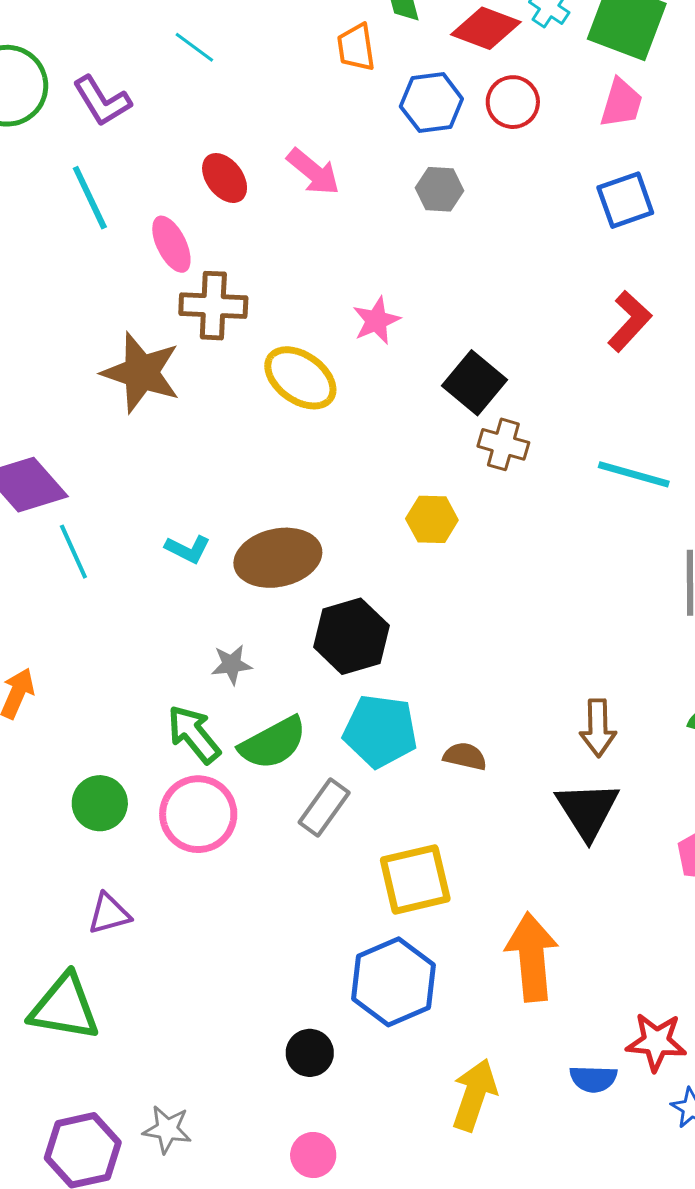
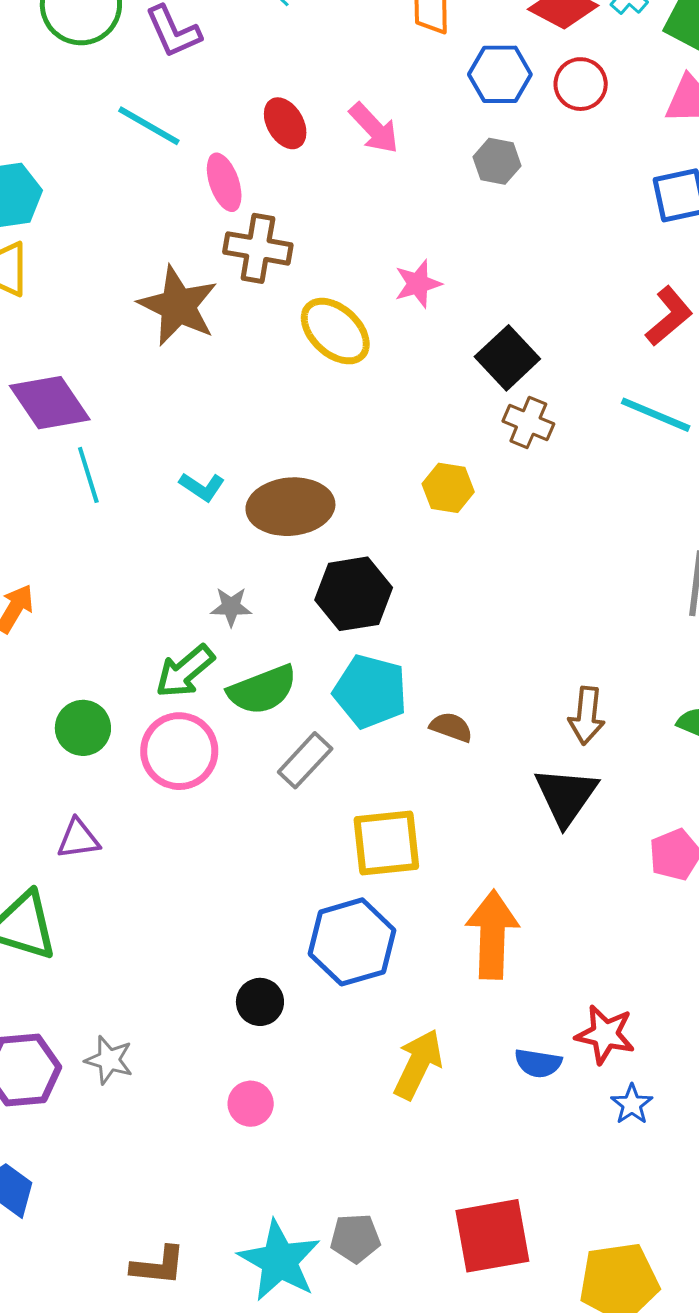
cyan line: (90, 198) -> (149, 126), turned -42
cyan line: (634, 474) -> (656, 415), moved
green arrow: (194, 734) -> (185, 671), turned -98

